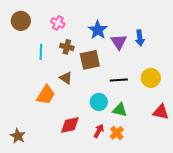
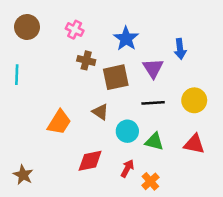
purple triangle: (119, 42) -> (153, 68), moved
cyan line: (41, 52) -> (17, 75), moved
brown triangle: (66, 78) -> (100, 112), moved
red triangle: (161, 112) -> (194, 144), moved
orange cross: (117, 133) -> (150, 181), moved

